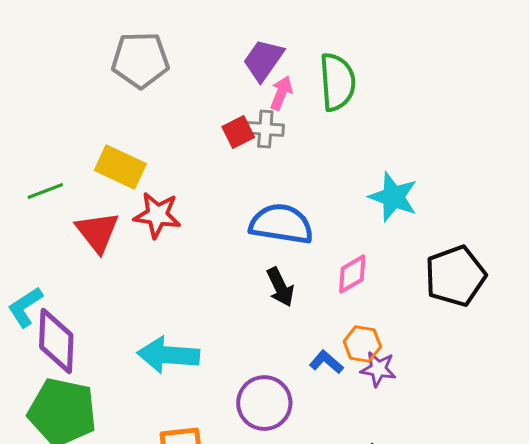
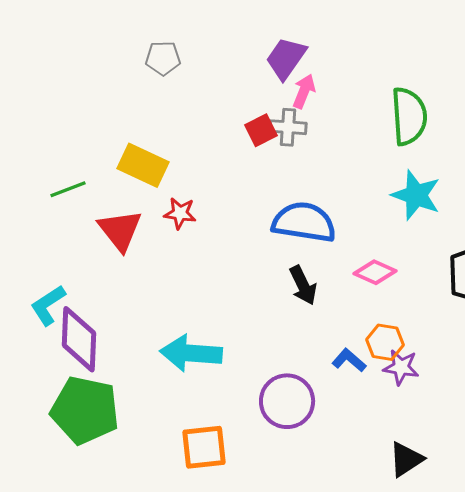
gray pentagon: (140, 60) -> (163, 58), size x0.6
green semicircle: (337, 82) -> (409, 116), moved
red star: (157, 215) -> (180, 213), size x0.7
pink diamond: (352, 274) -> (375, 272), turned 54

